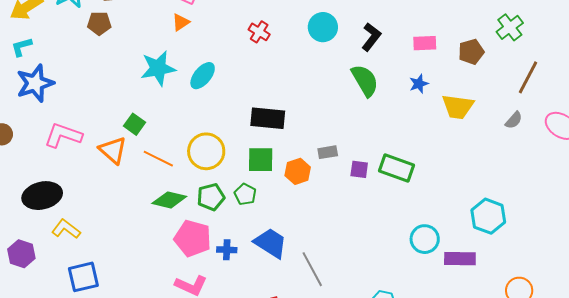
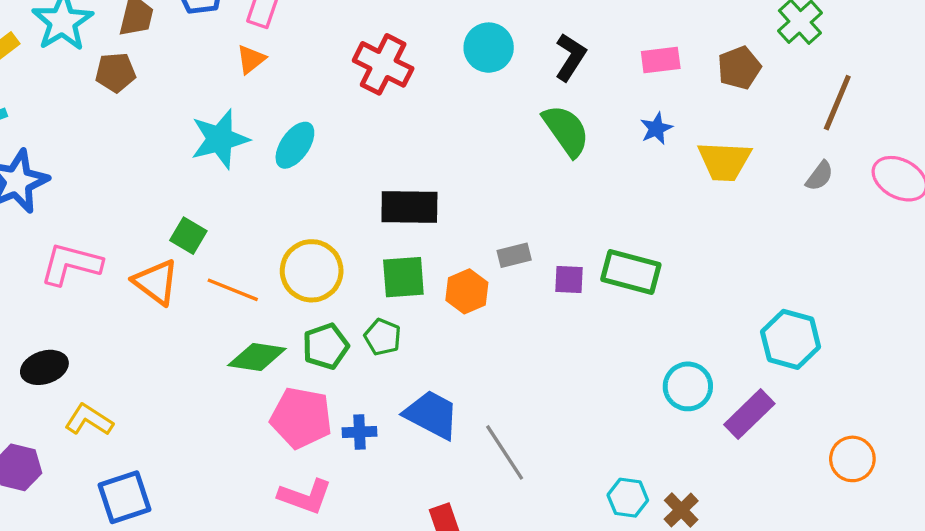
red cross: (259, 32) -> (383, 64), size x1.6
black ellipse: (42, 196) -> (44, 367), size x0.7
purple rectangle: (460, 259) -> (749, 414), turned -40

